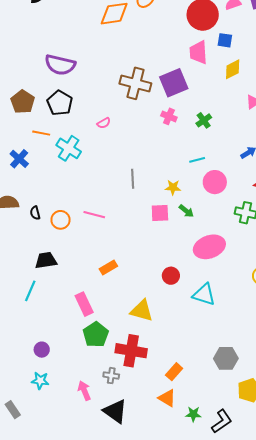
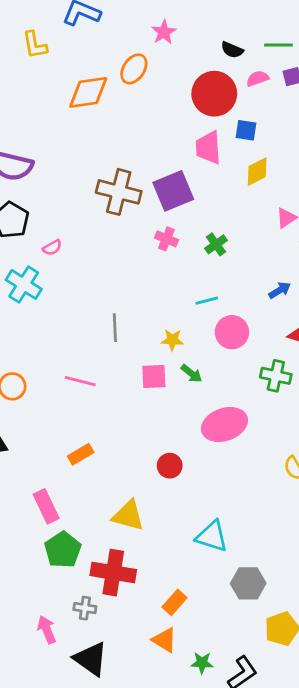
pink semicircle: (104, 123) -> (52, 248), moved
pink line: (94, 215) -> (80, 381), moved
cyan triangle: (204, 295) -> (212, 536), moved

